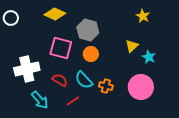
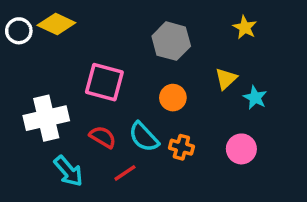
yellow diamond: (55, 14) -> (56, 24), moved
gray hexagon: (88, 30) -> (171, 41), moved
orange circle: (91, 54) -> (173, 98), moved
pink circle: (141, 87) -> (241, 149), size x0.7

